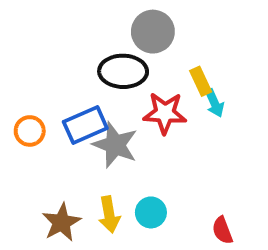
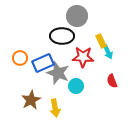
orange circle: (30, 131) -> (20, 58), moved
cyan circle: (151, 212) -> (76, 86), moved
brown star: (61, 222) -> (31, 100), moved
red semicircle: (222, 230) -> (112, 81), moved

